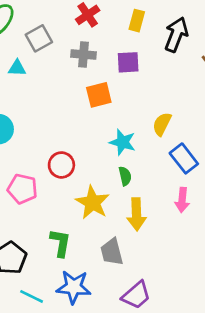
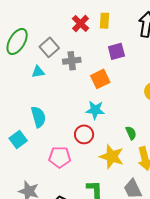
yellow rectangle: (137, 21) -> (104, 21), moved
gray cross: (83, 55) -> (72, 61), moved
cyan star: (123, 142) -> (95, 110), moved

